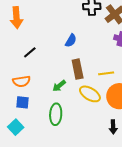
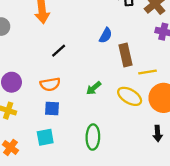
brown rectangle: (78, 69) -> (126, 55), moved
green ellipse: (56, 114) -> (93, 137), moved
cyan square: (16, 127) -> (45, 137), turned 35

